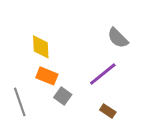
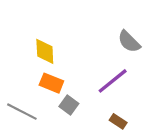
gray line: (20, 102) -> (22, 112), turned -44

